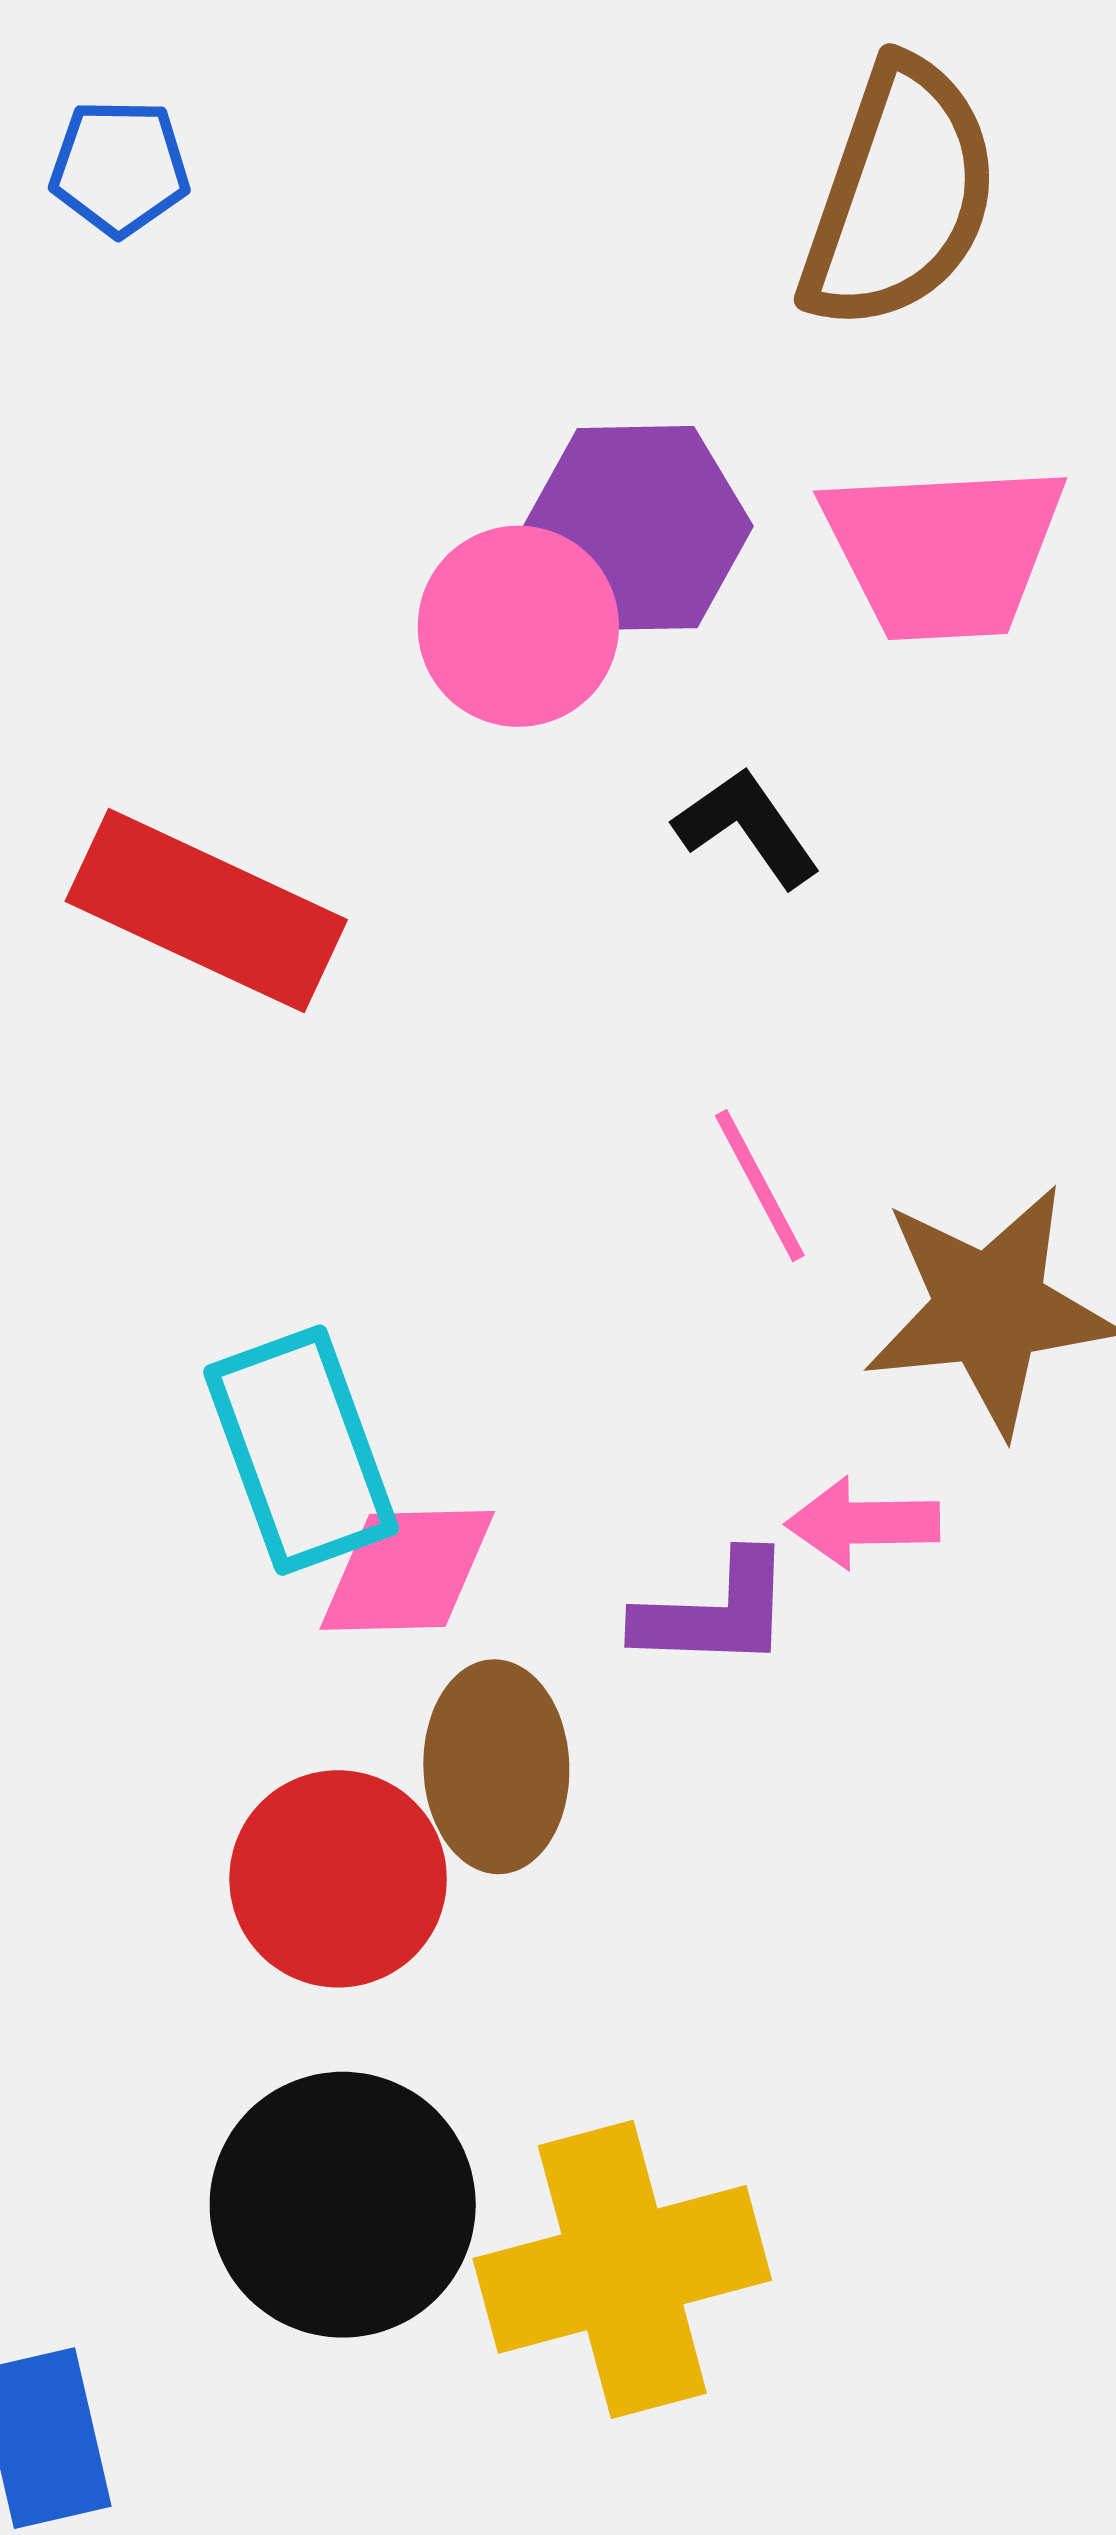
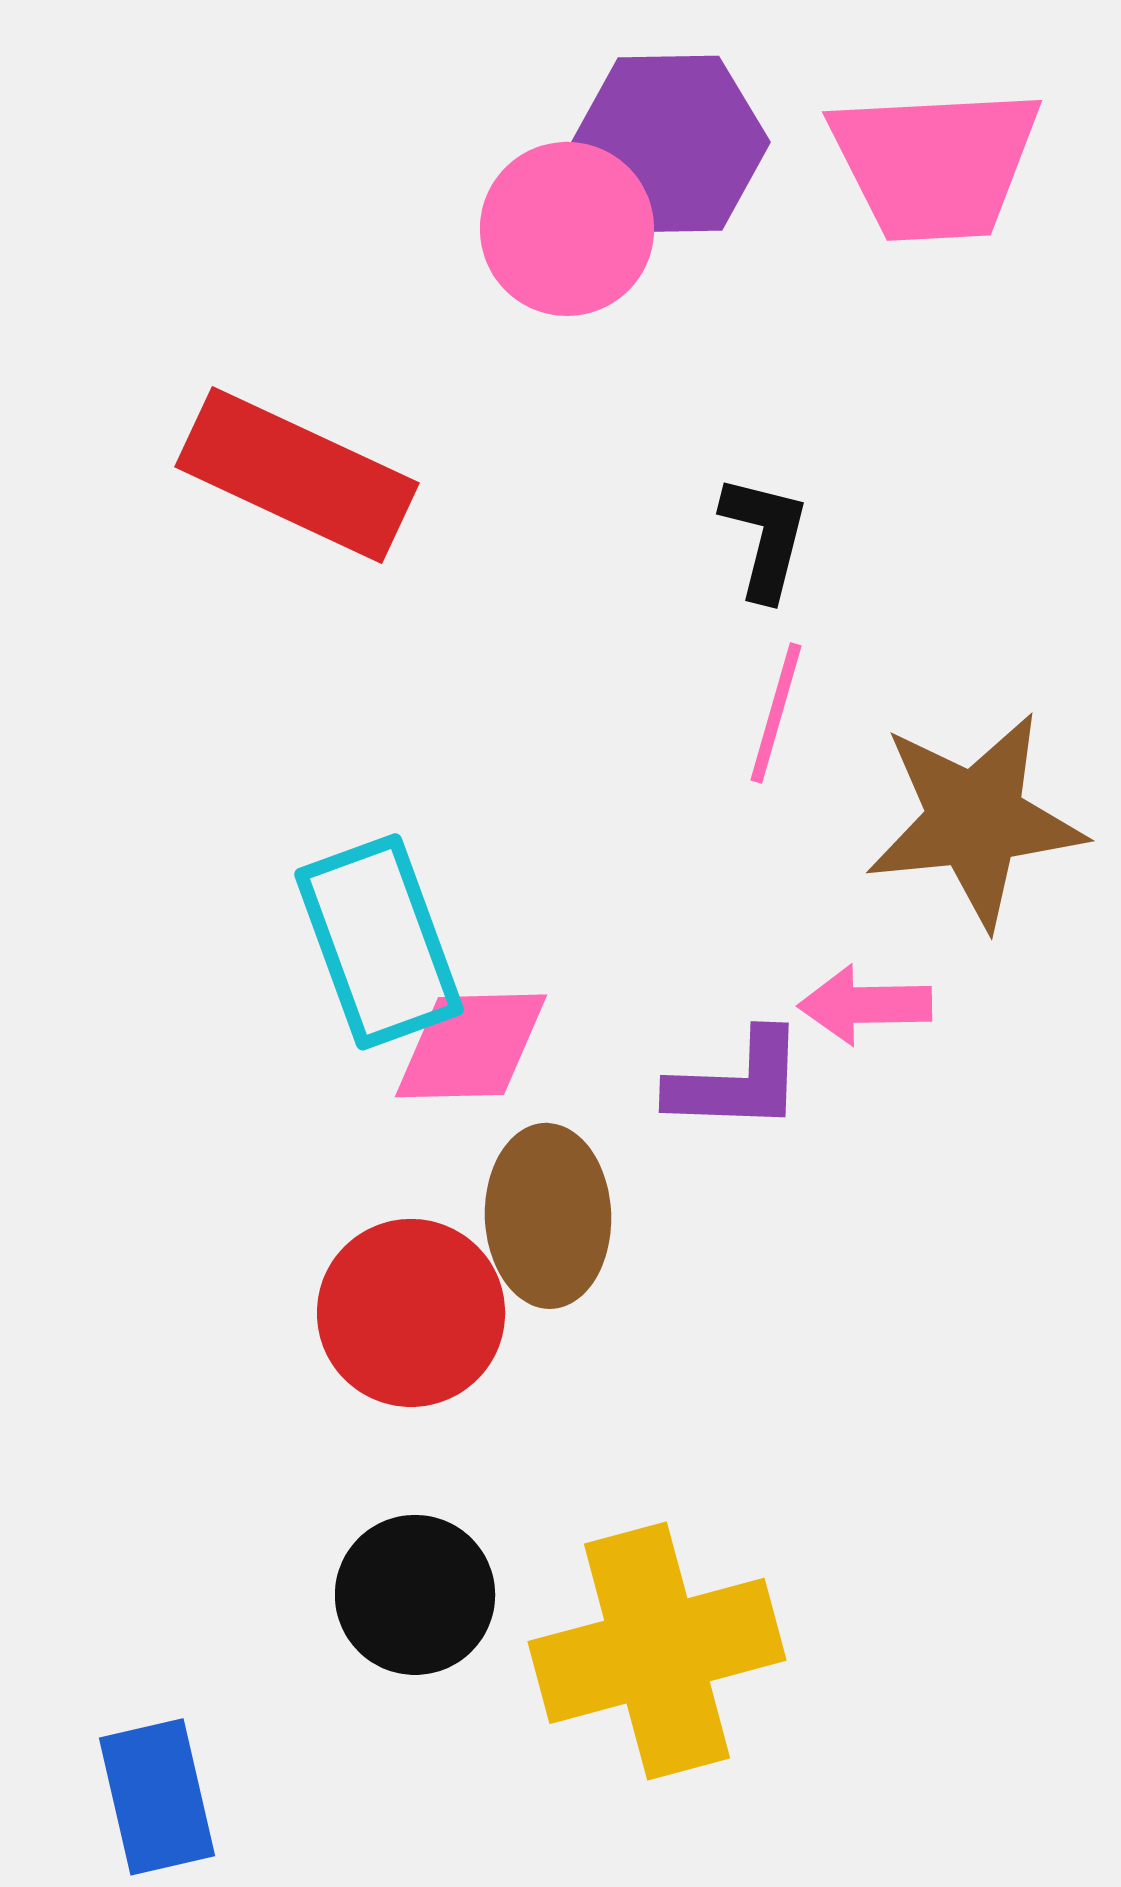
black L-shape: (747, 827) -> (765, 537), moved, turned 49
pink line: (760, 1186) -> (776, 713), turned 44
black circle: (343, 2205) -> (415, 1595), size x0.7

